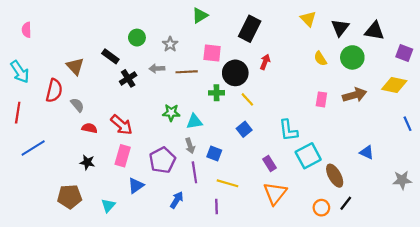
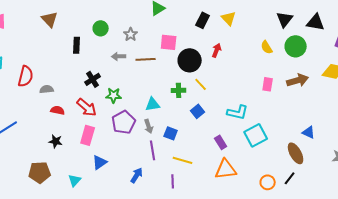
yellow triangle: (308, 19) -> (229, 18), moved
black rectangle: (250, 29) -> (203, 20), size x0.7
black rectangle: (110, 56) -> (77, 45), turned 56
brown triangle: (75, 66) -> (50, 19), moved
black cross: (128, 78) -> (93, 79), moved
green cross: (216, 93) -> (179, 90), moved
gray semicircle: (77, 105) -> (47, 89), turned -56
green star: (171, 113) -> (114, 95), moved
cyan L-shape: (288, 130) -> (238, 112), turned -70
purple pentagon: (162, 160) -> (124, 122), moved
brown ellipse: (335, 176) -> (296, 153), moved
orange triangle: (275, 193) -> (226, 169), turned 45

